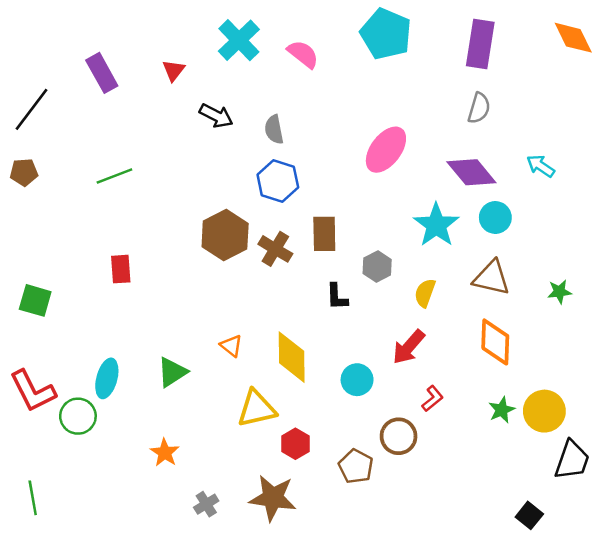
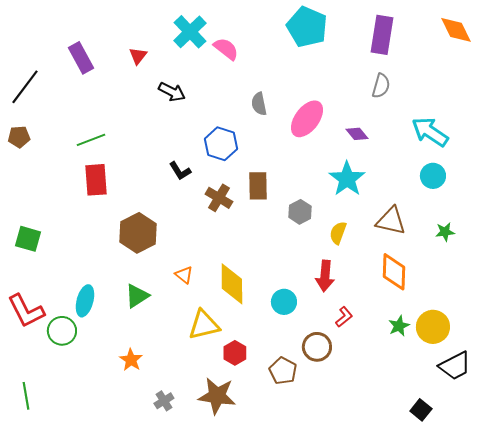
pink semicircle: (303, 54) -> (226, 49), moved
gray semicircle: (274, 129) -> (259, 104), moved
cyan arrow: (541, 166) -> (430, 132), size x1.6
purple diamond: (471, 172) -> (357, 134), moved, size x0.6
cyan circle: (495, 217) -> (433, 176), moved
brown hexagon: (225, 235) -> (138, 233), moved
red rectangle: (121, 269) -> (96, 180), moved, size x1.4
black L-shape: (337, 297) -> (180, 171), moved, turned -30
red arrow: (409, 347) -> (325, 276), turned -36
black trapezoid: (572, 460) -> (455, 366), turned 44

